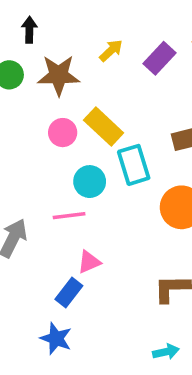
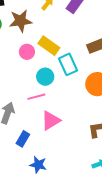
pink triangle: (89, 262) -> (51, 121), size x1.5
blue rectangle: (69, 292) -> (23, 139), moved

